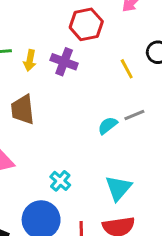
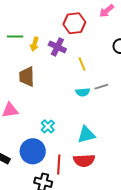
yellow line: (127, 69) -> (82, 64), moved
cyan semicircle: (108, 126) -> (83, 92), turned -152
cyan triangle: (118, 188) -> (86, 135), turned 30

